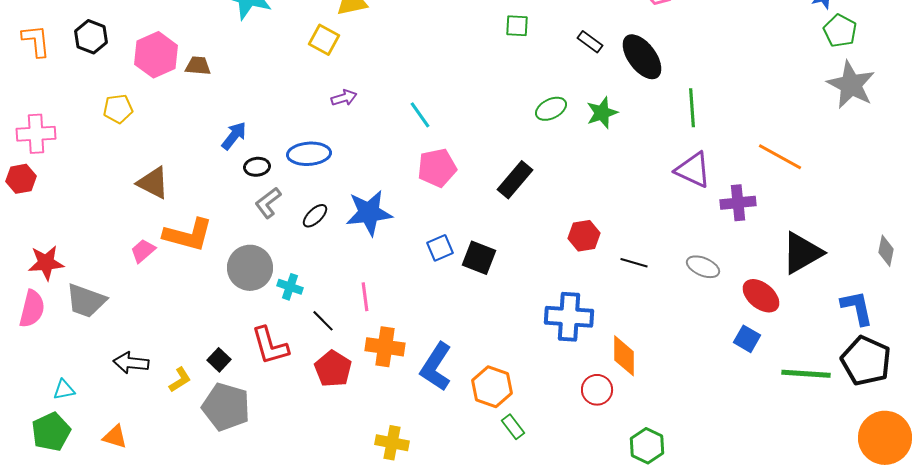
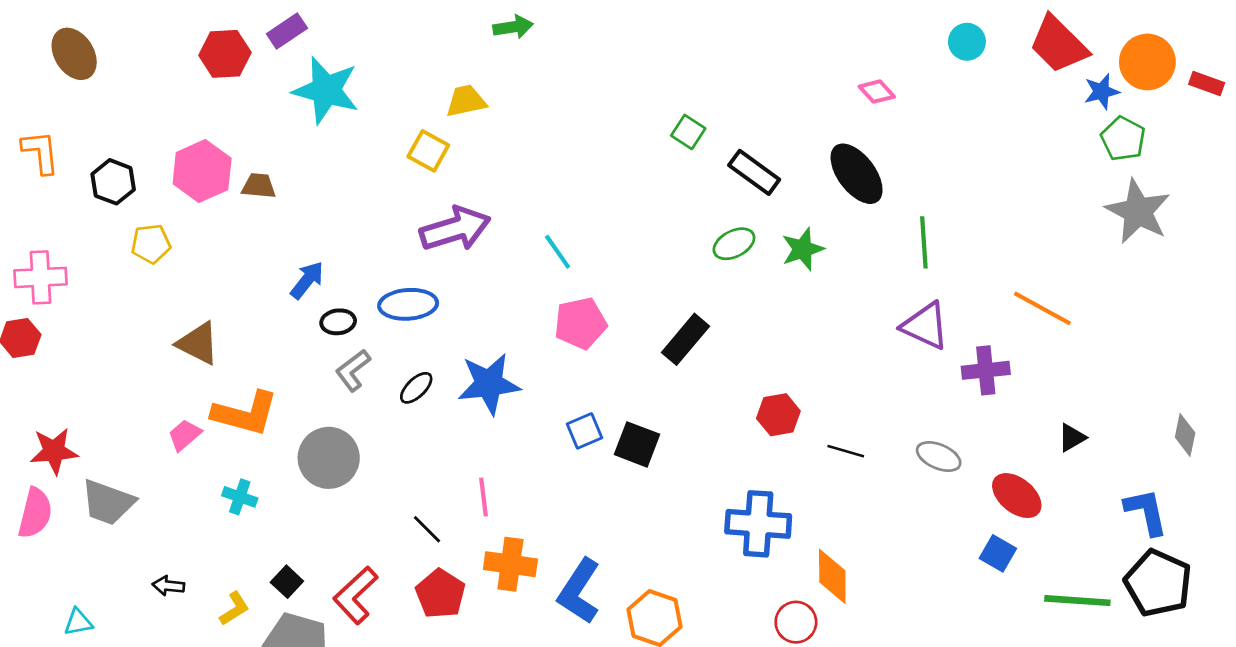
green square: (517, 26) -> (688, 132), turned 30
black hexagon: (91, 37) -> (113, 182), moved
black rectangle: (590, 42) -> (754, 172), moved, size x1.5
purple arrow: (344, 98) -> (455, 229), size x2.0
black triangle: (802, 253) -> (1072, 438), size x0.5
cyan cross: (290, 287) -> (240, 497), moved
red L-shape: (270, 346) -> (356, 595), moved, turned 63
black arrow: (131, 363) -> (168, 586), size x0.7

